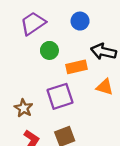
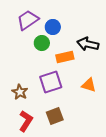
blue circle: (80, 21) -> (53, 27), moved
orange triangle: (105, 87) -> (89, 85), moved

